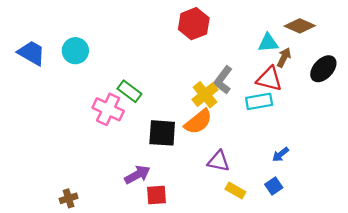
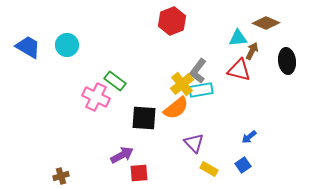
black ellipse: (323, 69) -> (287, 61), turned -50
cyan rectangle: (259, 101) -> (201, 90), moved
purple triangle: (219, 161) -> (194, 143), turned 35

